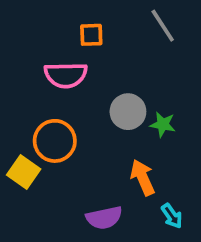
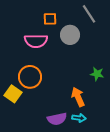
gray circle: (128, 112) -> (70, 35), moved
green star: (163, 124) -> (97, 74), moved
cyan arrow: (172, 216) -> (79, 118), moved, turned -48

